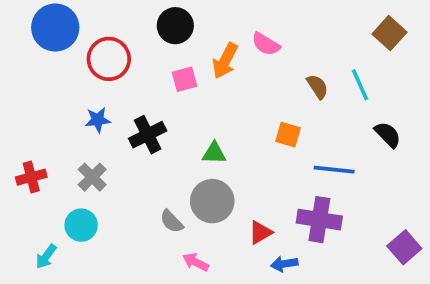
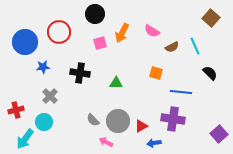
blue circle: (55, 27) -> (25, 42), moved
pink semicircle: (266, 44) -> (152, 31), moved
brown semicircle: (317, 87) -> (172, 47), turned 96
blue star: (98, 120) -> (43, 67), moved
black cross: (148, 135) -> (80, 73), turned 36
red cross: (31, 177) -> (16, 110), moved
gray circle: (212, 201) -> (118, 121), moved
cyan arrow: (46, 257) -> (25, 139), size x1.5

